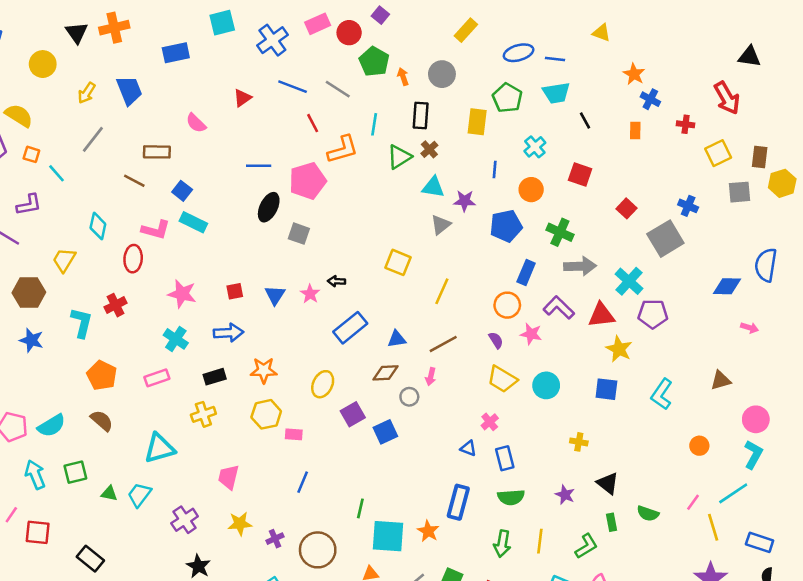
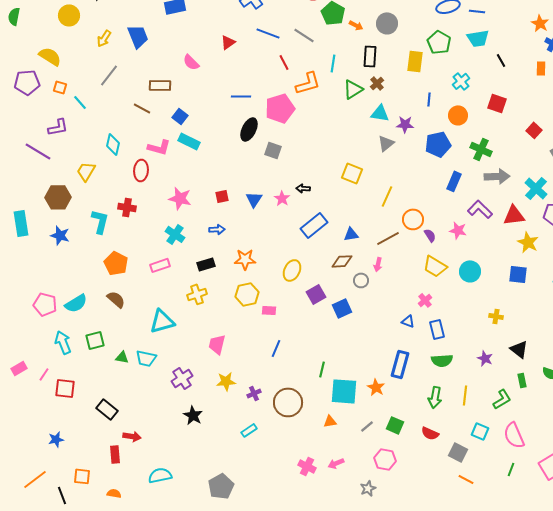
orange arrow: (403, 77) -> (356, 25), turned 136
red cross: (116, 305) -> (127, 207), turned 36
orange circle: (507, 305) -> (413, 219), moved
blue arrow: (229, 333) -> (217, 229), size x0.7
cyan trapezoid: (139, 495) -> (146, 358), turned -115

